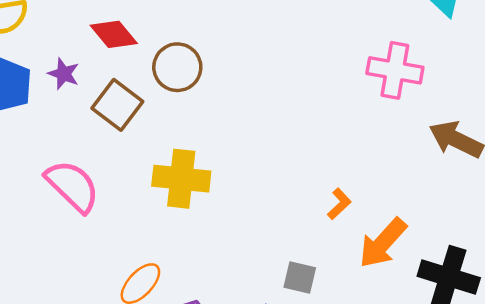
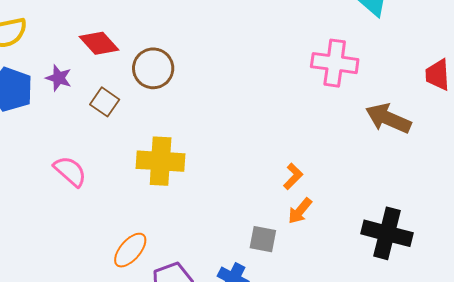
brown square: (117, 105) -> (105, 102), size x0.7
pink semicircle: (72, 186) -> (70, 171), size x0.7
orange arrow: (383, 243) -> (300, 211), moved, size x0.6

